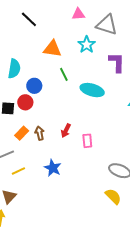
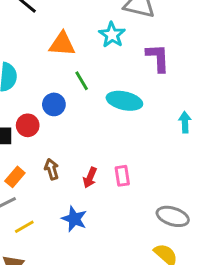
blue circle: (34, 86) -> (54, 104), moved
red arrow: (66, 131) -> (90, 178), moved
orange rectangle: (22, 133) -> (15, 177), moved

